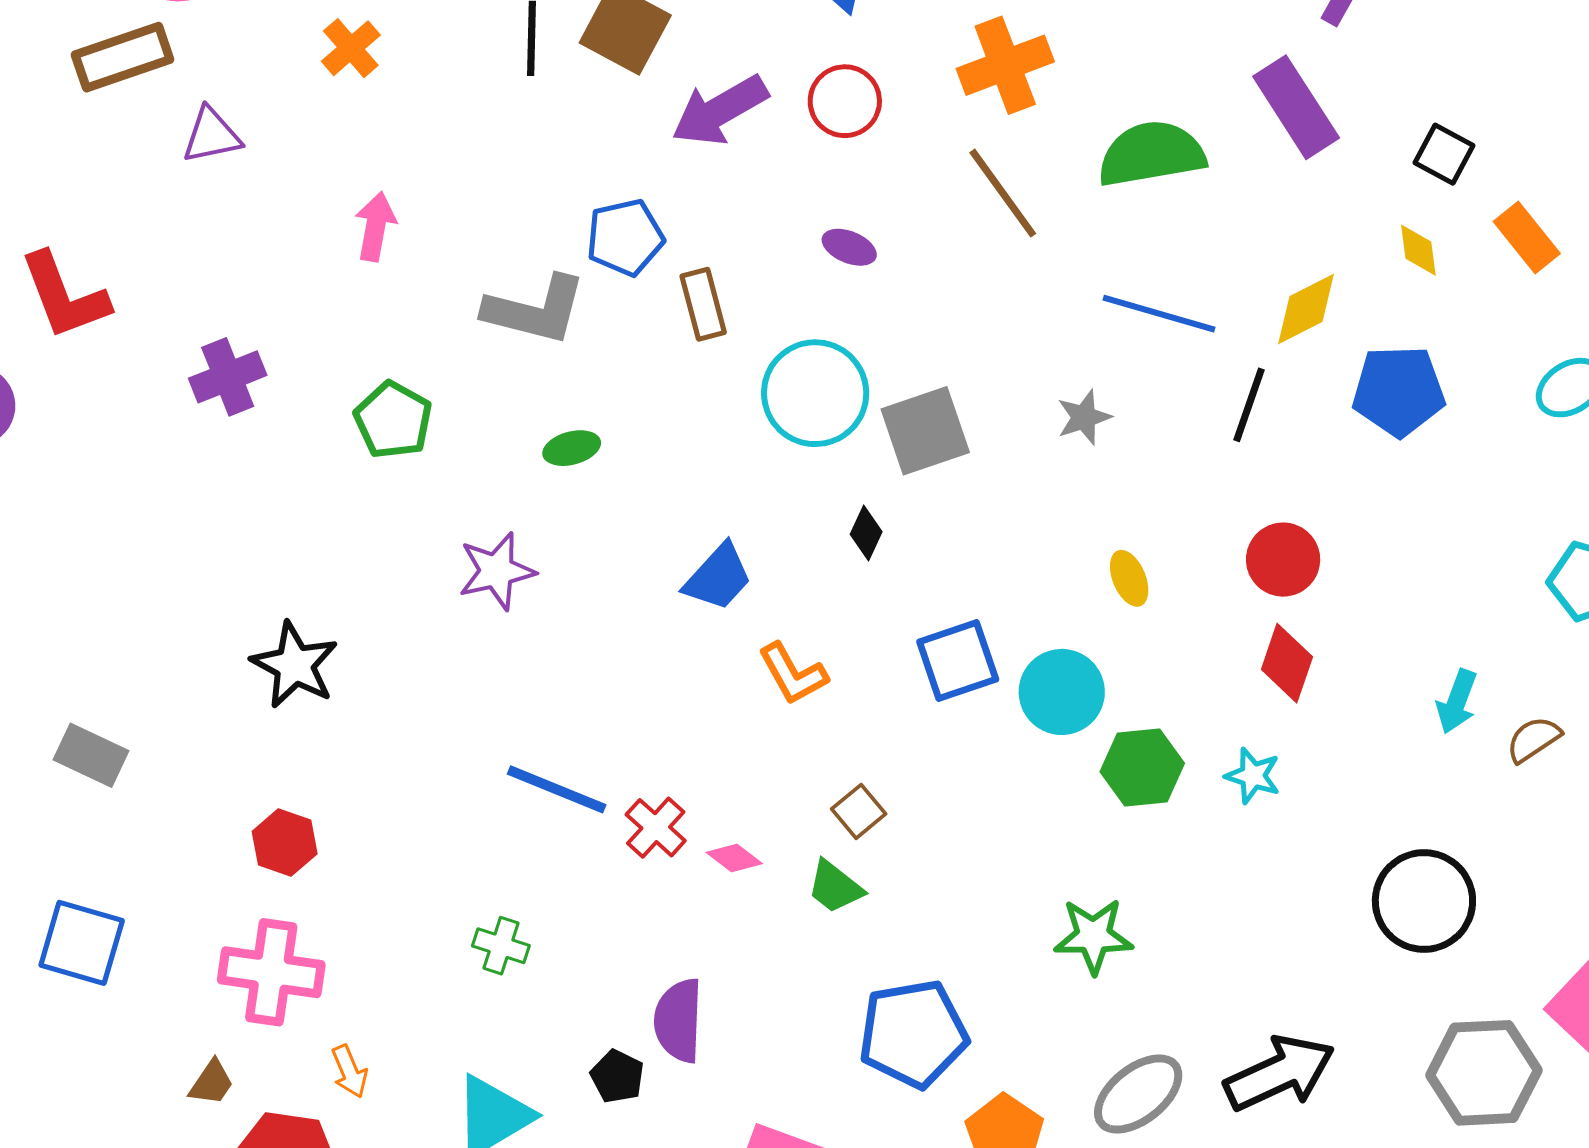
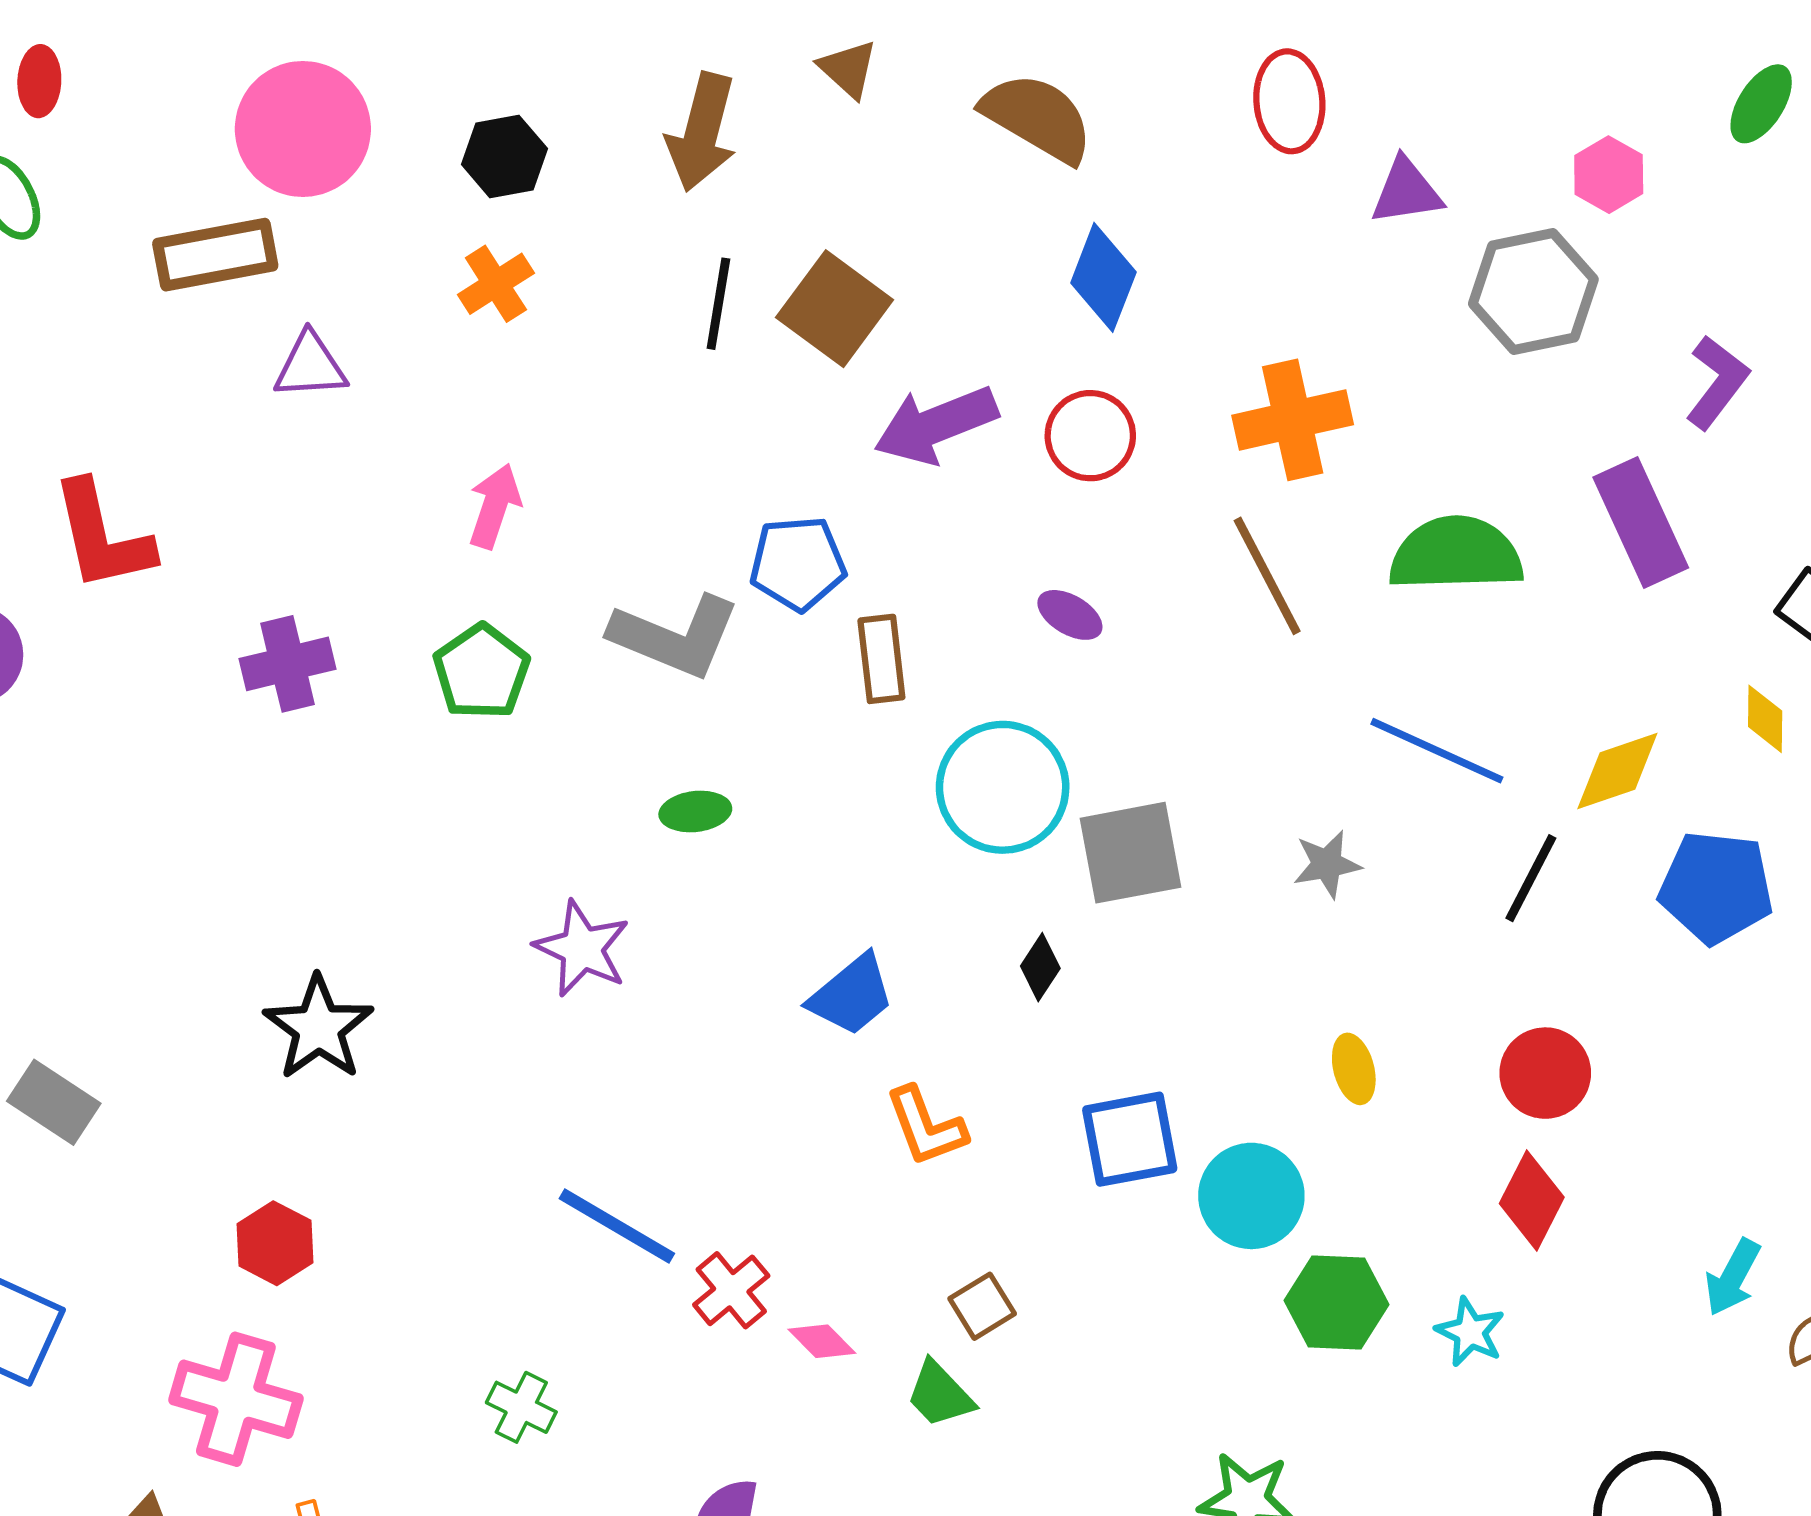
green pentagon: (393, 420) -> (481, 672), moved
purple star: (497, 571) -> (582, 949), turned 30

